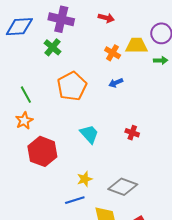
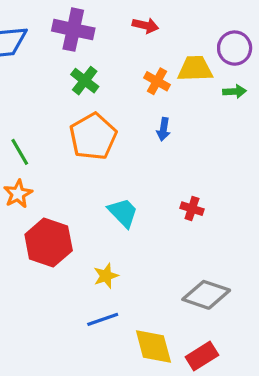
green cross: (52, 47) -> (85, 81), moved
blue arrow: (116, 83) -> (163, 129), turned -56
yellow star: (85, 179) -> (106, 276), moved
gray diamond: (123, 187) -> (206, 295), moved

